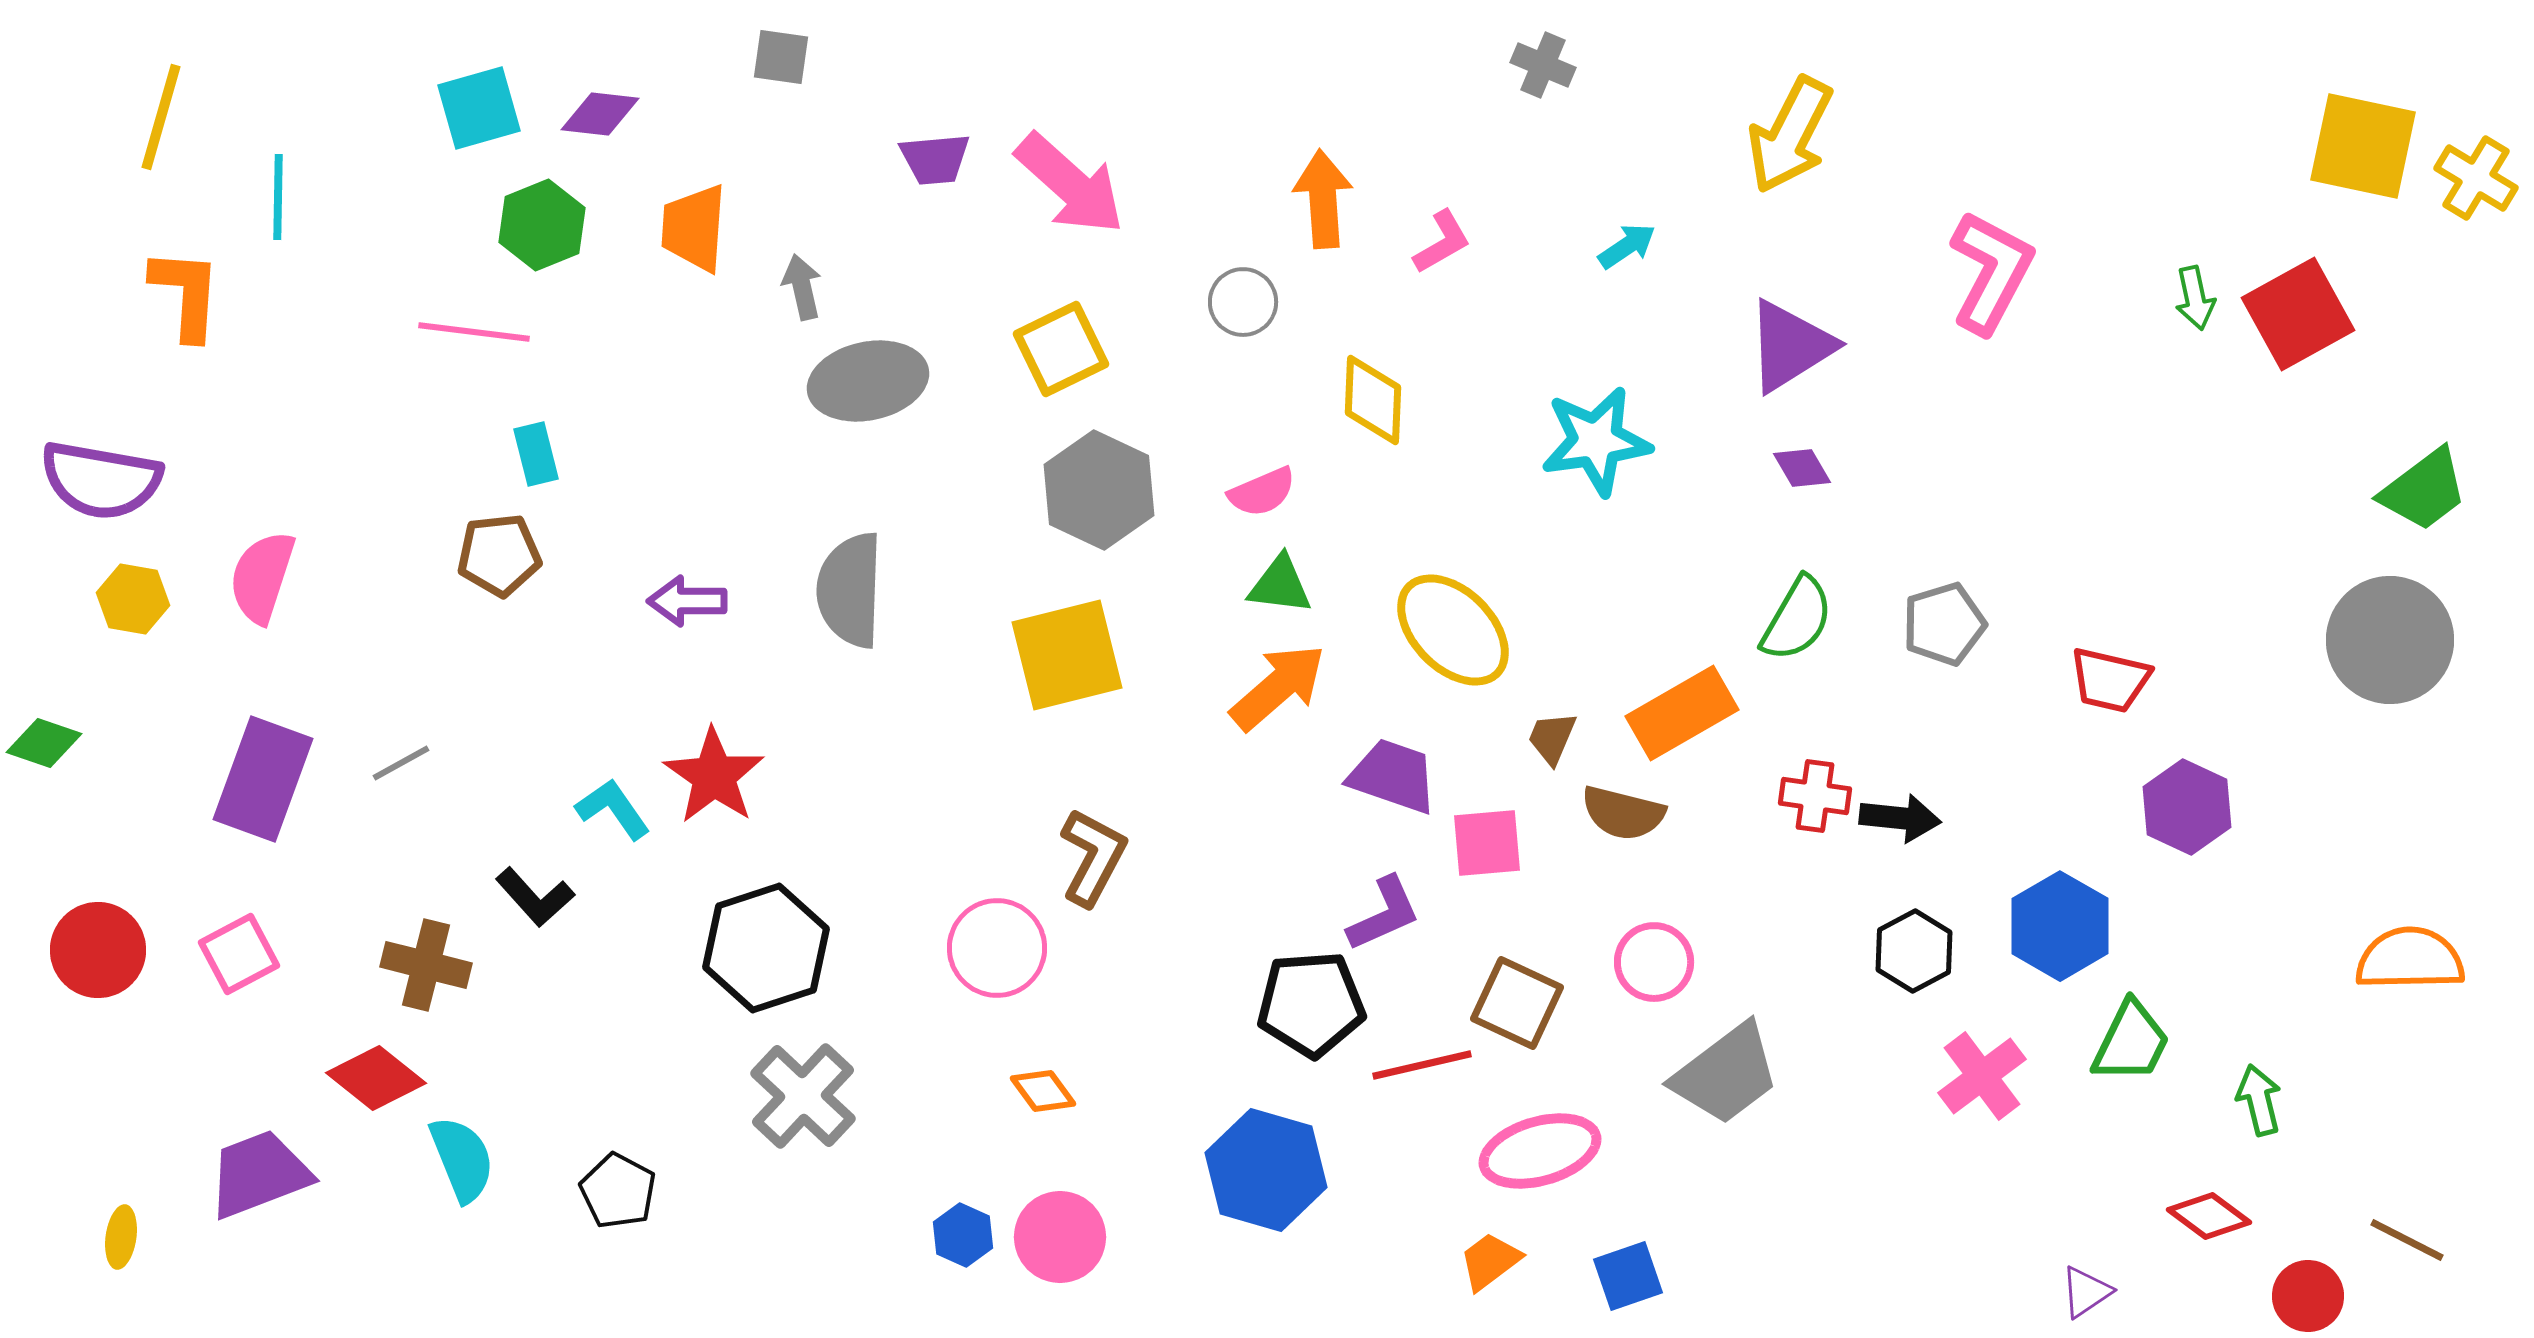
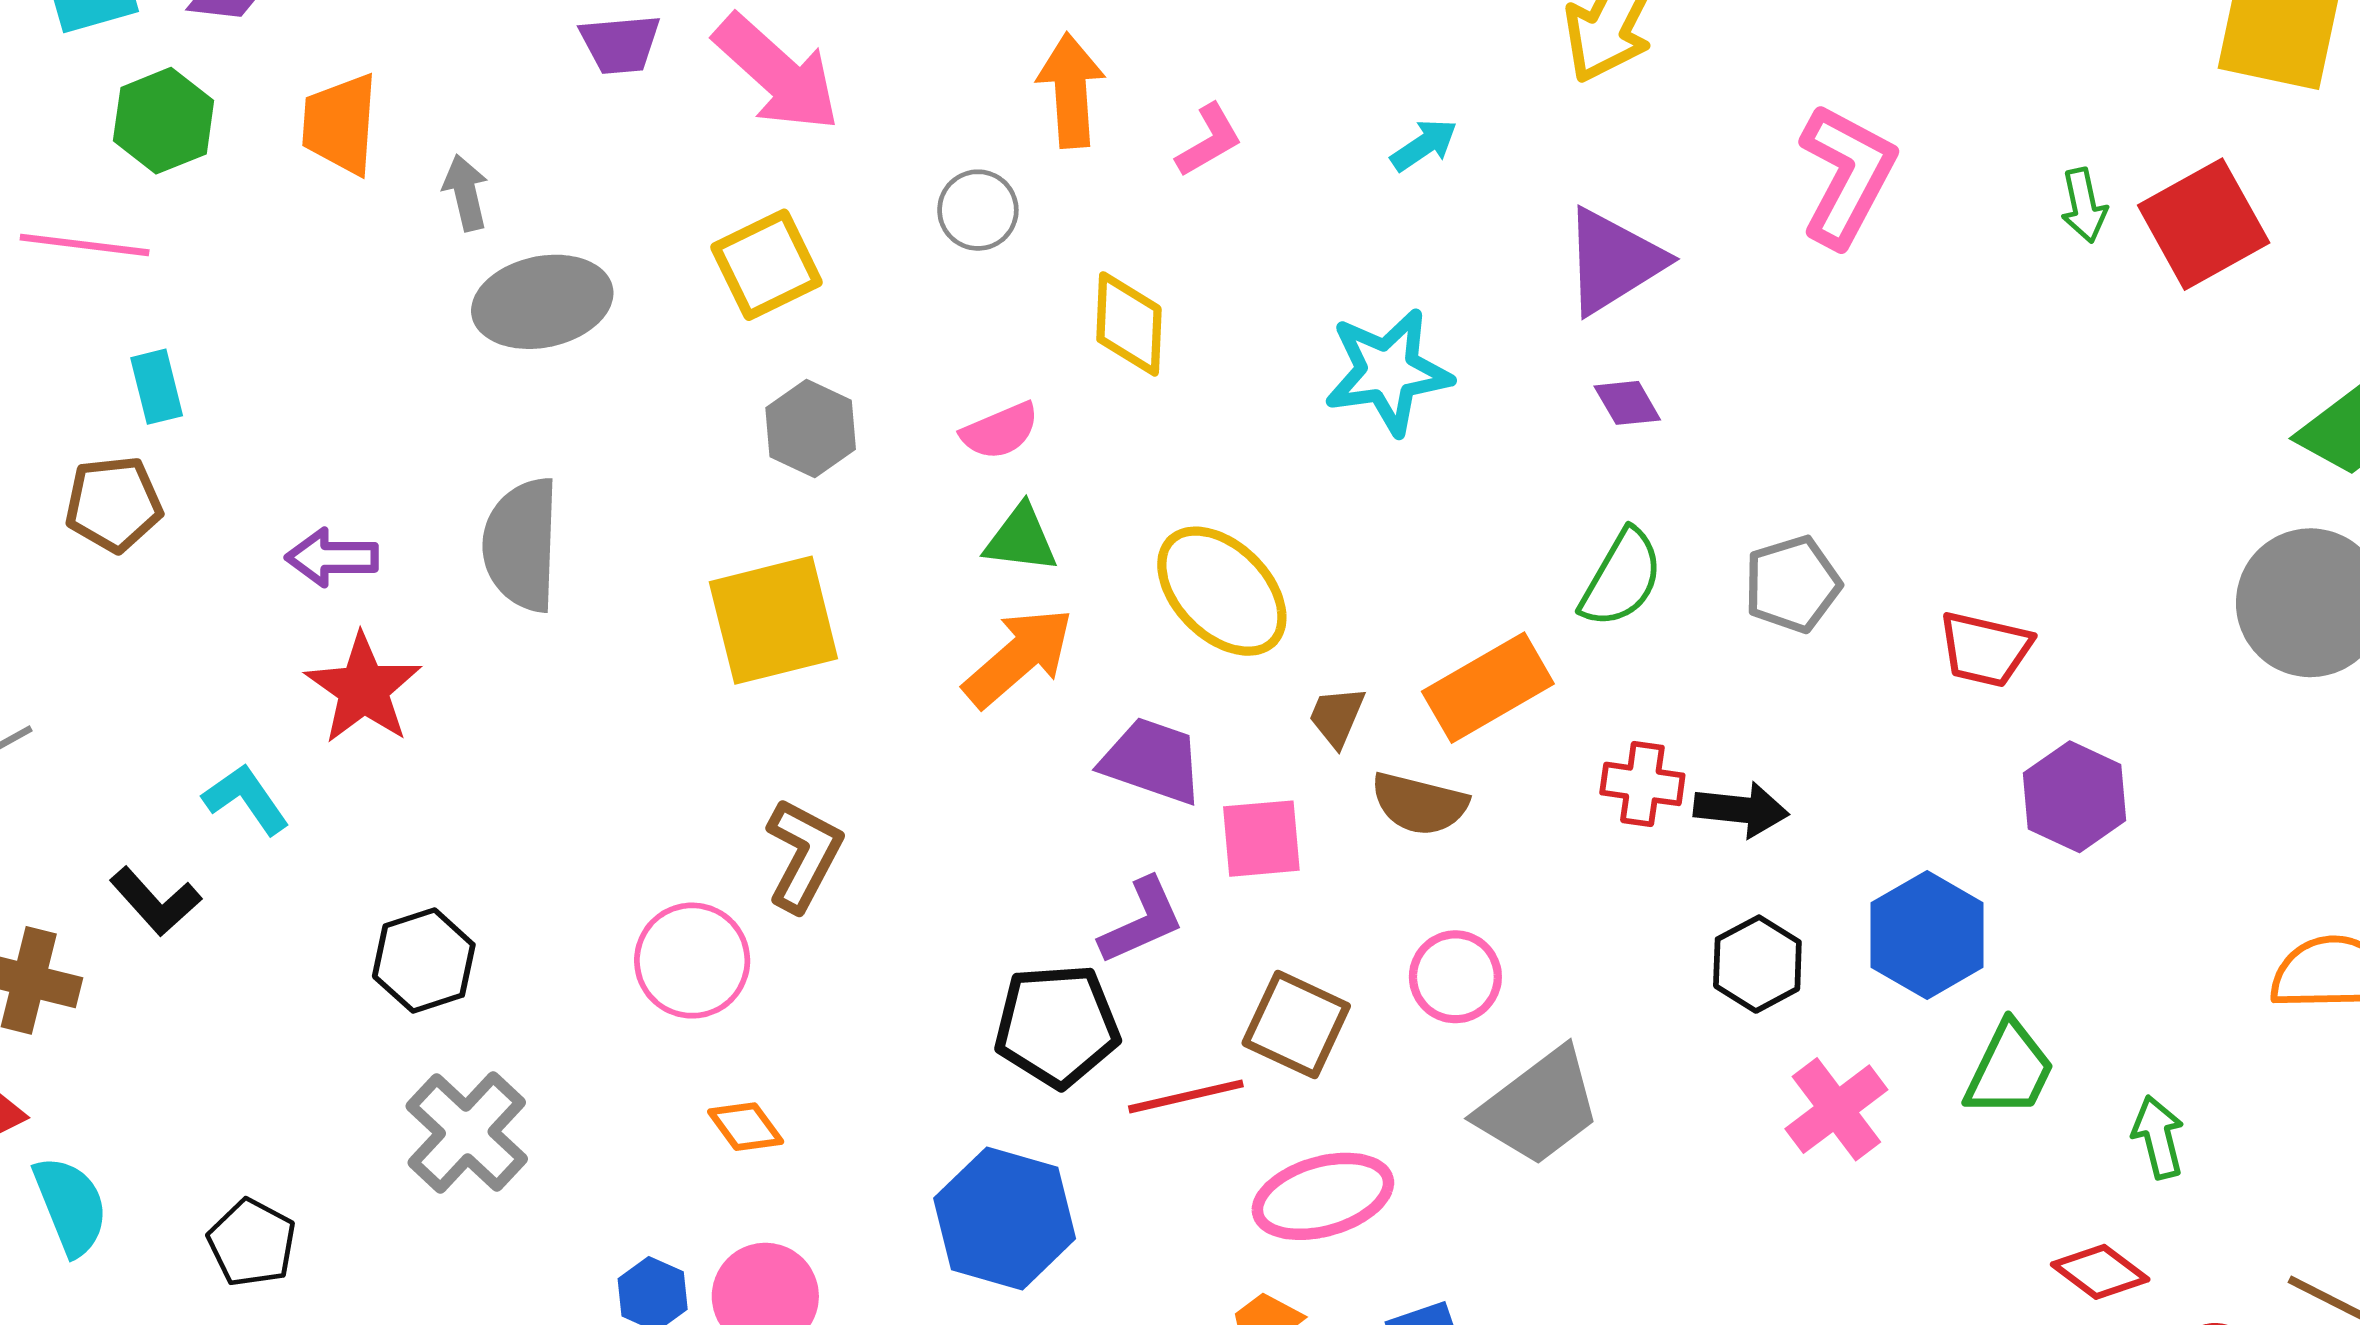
gray hexagon: (1099, 490) -> (811, 428), size x0.7
red star: (714, 776) -> (363, 689), moved
black hexagon: (766, 948) -> (424, 961), size x0.7

